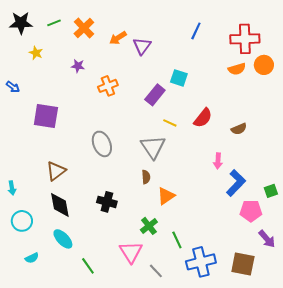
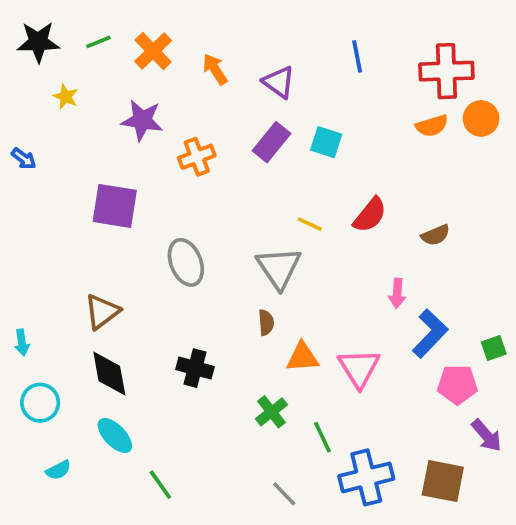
blue line: (196, 31) -> (357, 56), turned -36
orange arrow: (118, 38) -> (215, 69), turned 90
purple triangle: (142, 46) -> (279, 82), moved, turned -30
purple star: (78, 66) -> (142, 120), size x1.6
purple rectangle: (155, 95) -> (272, 142), moved
purple square: (46, 116) -> (115, 206), moved
orange triangle: (166, 196) -> (302, 357), turned 30
pink triangle: (131, 252) -> (359, 368), moved

